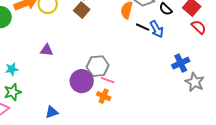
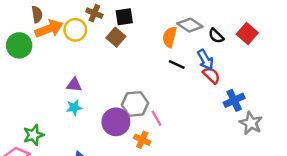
black line: (143, 27) -> (177, 65), moved
red semicircle: (199, 27) -> (211, 75), moved
cyan star: (12, 69) -> (74, 108), moved
pink line: (108, 80) -> (156, 118), moved, turned 40

